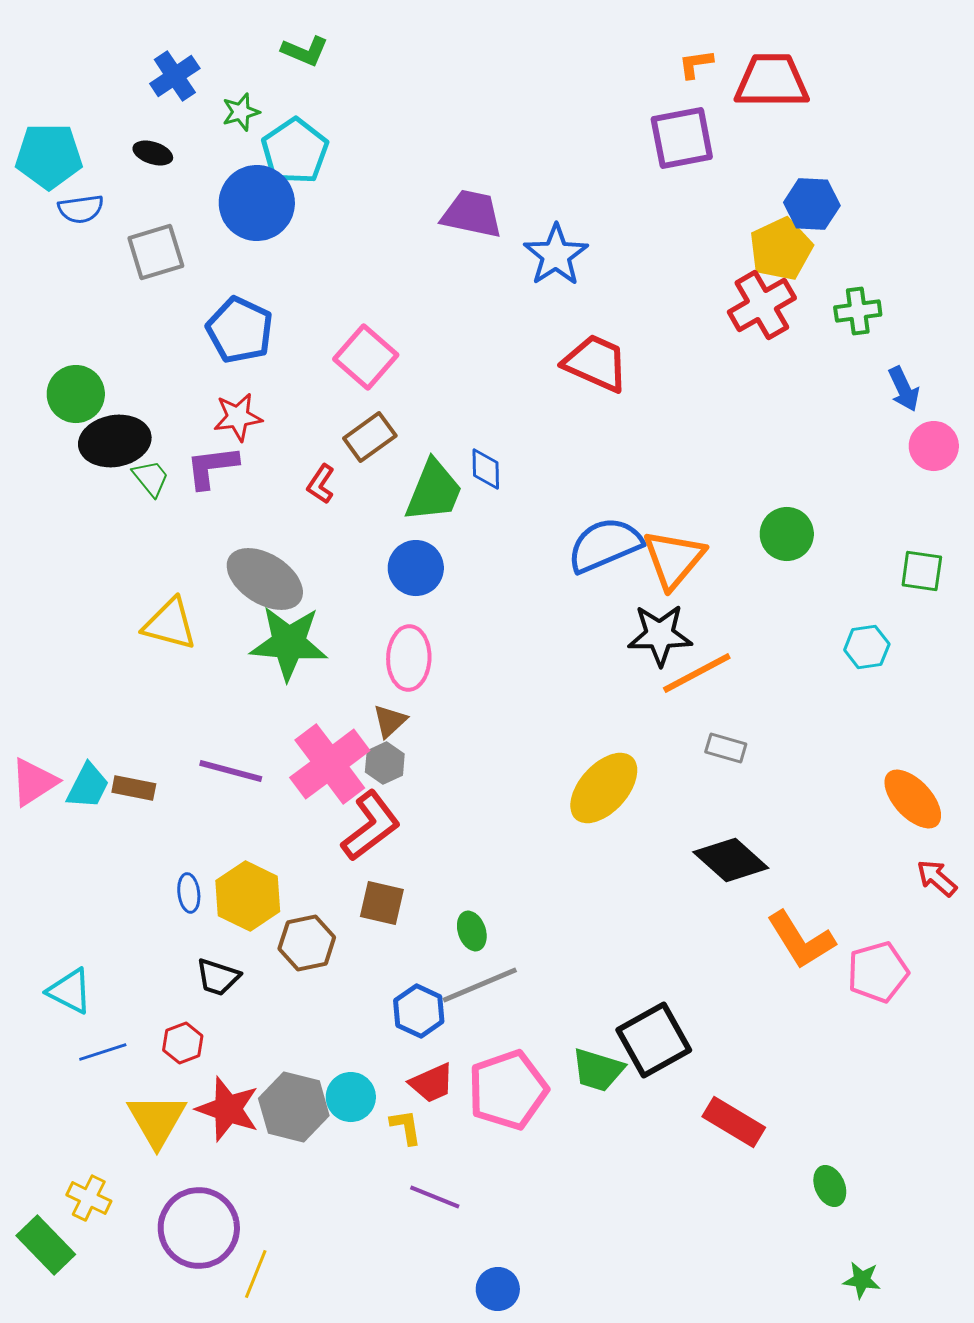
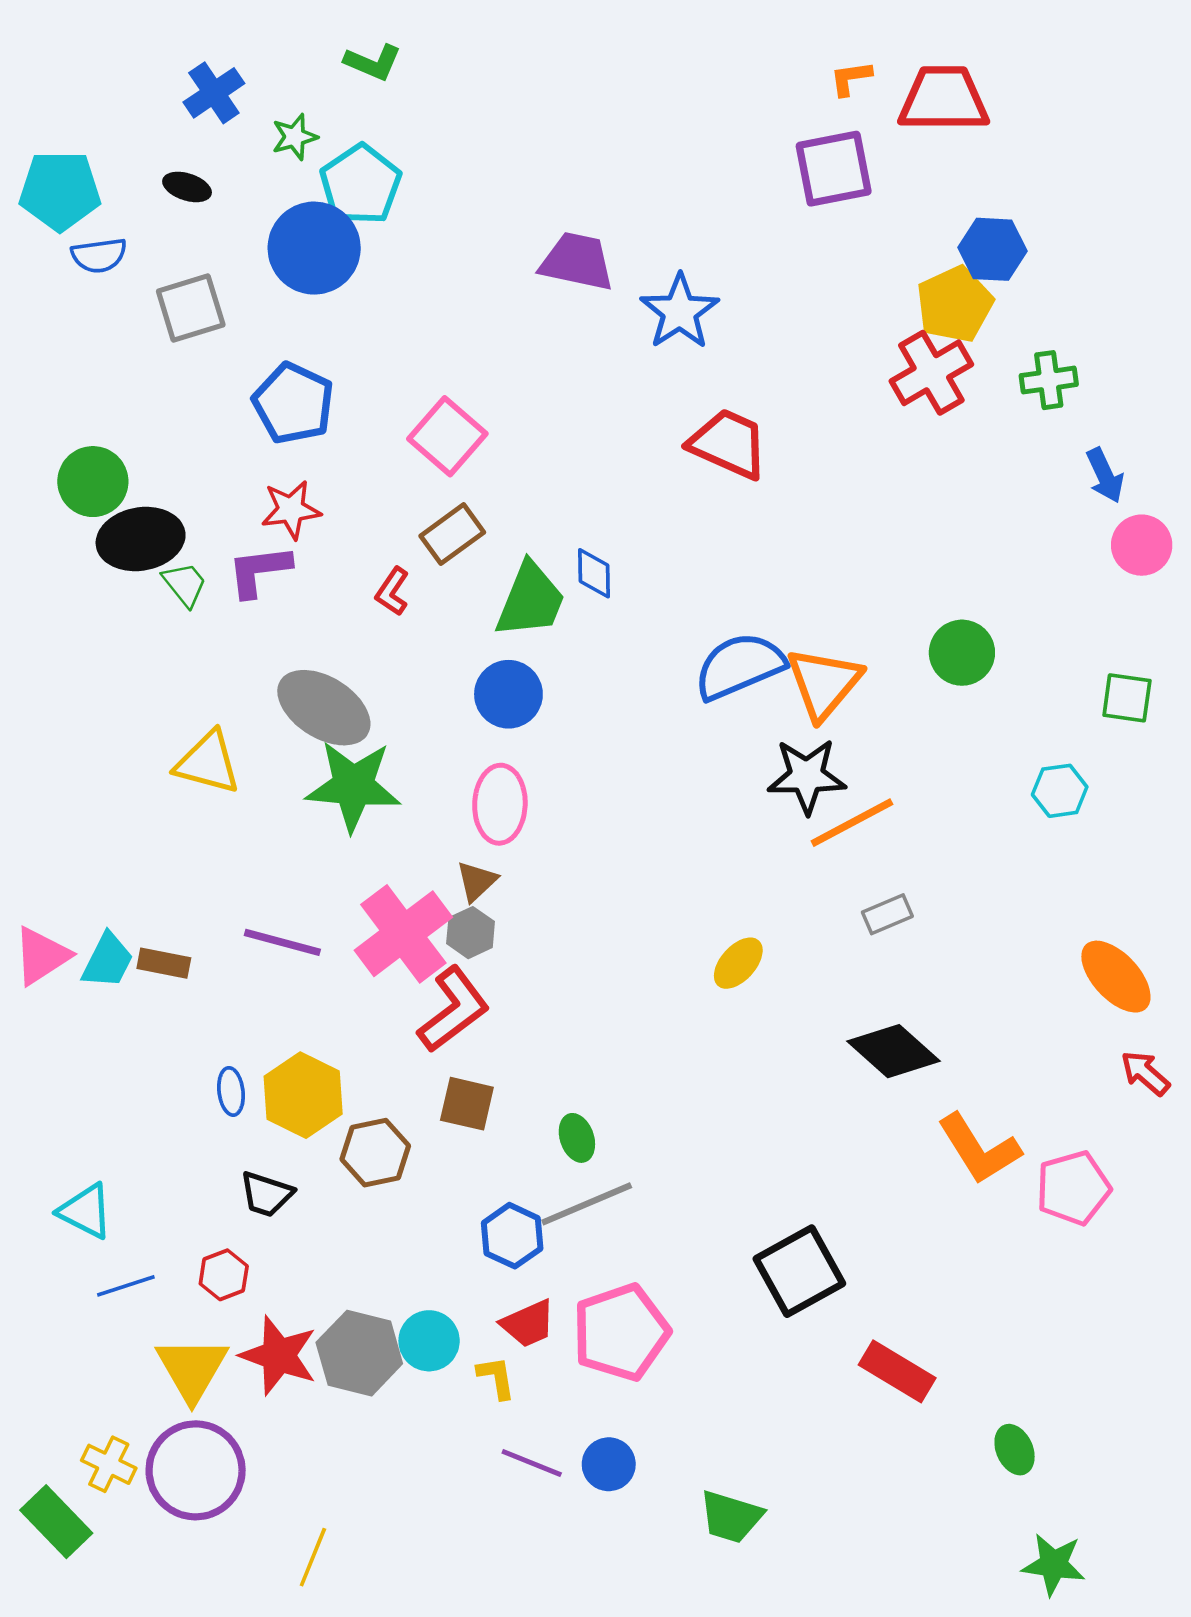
gray rectangle: (726, 748) -> (887, 914), turned -39
yellow ellipse: (604, 788) -> (738, 963), size x0.6
green trapezoid: (598, 1070) -> (731, 1517), moved
purple circle: (199, 1228) -> (196, 1470), moved
green star: (862, 1280) -> (1054, 1564), size x1.4
blue circle: (498, 1289) -> (609, 1464), moved

